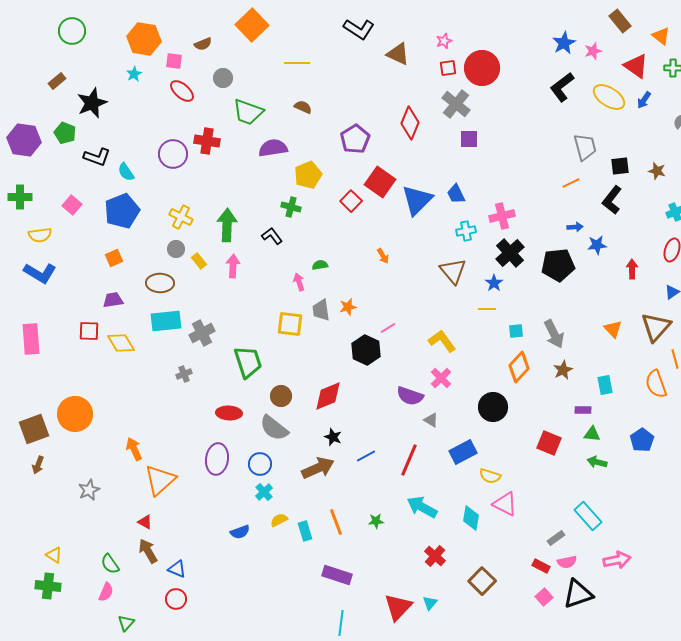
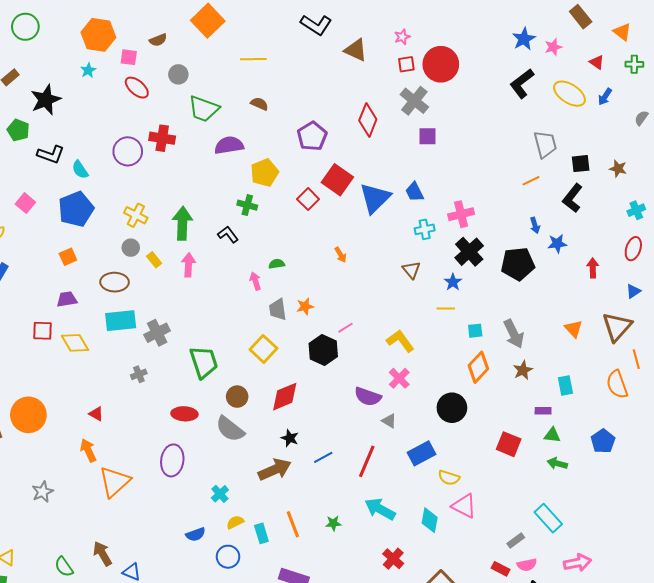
red triangle: (636, 66) -> (597, 62), size x0.6
blue arrow: (575, 227) -> (535, 225), turned 77
brown triangle: (453, 271) -> (411, 270), size x0.7
yellow square: (290, 324) -> (263, 349), moved, turned 36
blue circle: (260, 464) -> (228, 557), moved
red triangle: (145, 522) -> (96, 414), moved

